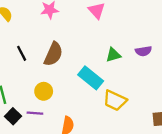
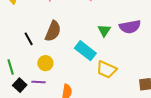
purple semicircle: (143, 51) -> (130, 27), size x1.5
black line: (22, 53) -> (29, 39), moved
green triangle: (113, 55) -> (104, 31), turned -40

